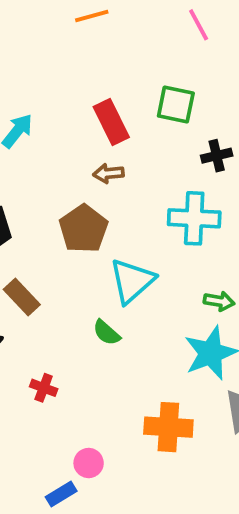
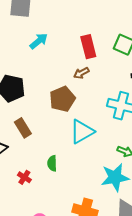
brown arrow: (109, 173) -> (81, 73), turned -35
green semicircle: (107, 333) -> (52, 163), moved, turned 35

